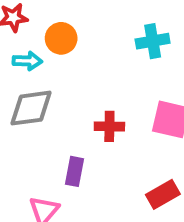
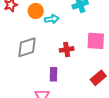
cyan arrow: (27, 61) -> (52, 19), moved

